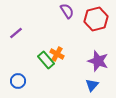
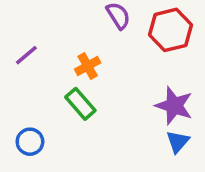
orange cross: (57, 54) -> (88, 66), moved, turned 32
blue triangle: (92, 85) -> (178, 142), moved

